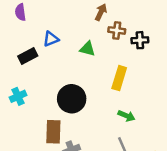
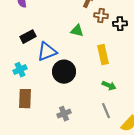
blue triangle: (51, 39) -> (47, 52), moved, size x1.5
yellow rectangle: (119, 78) -> (103, 55), turned -30
brown rectangle: (53, 132) -> (25, 99), moved

